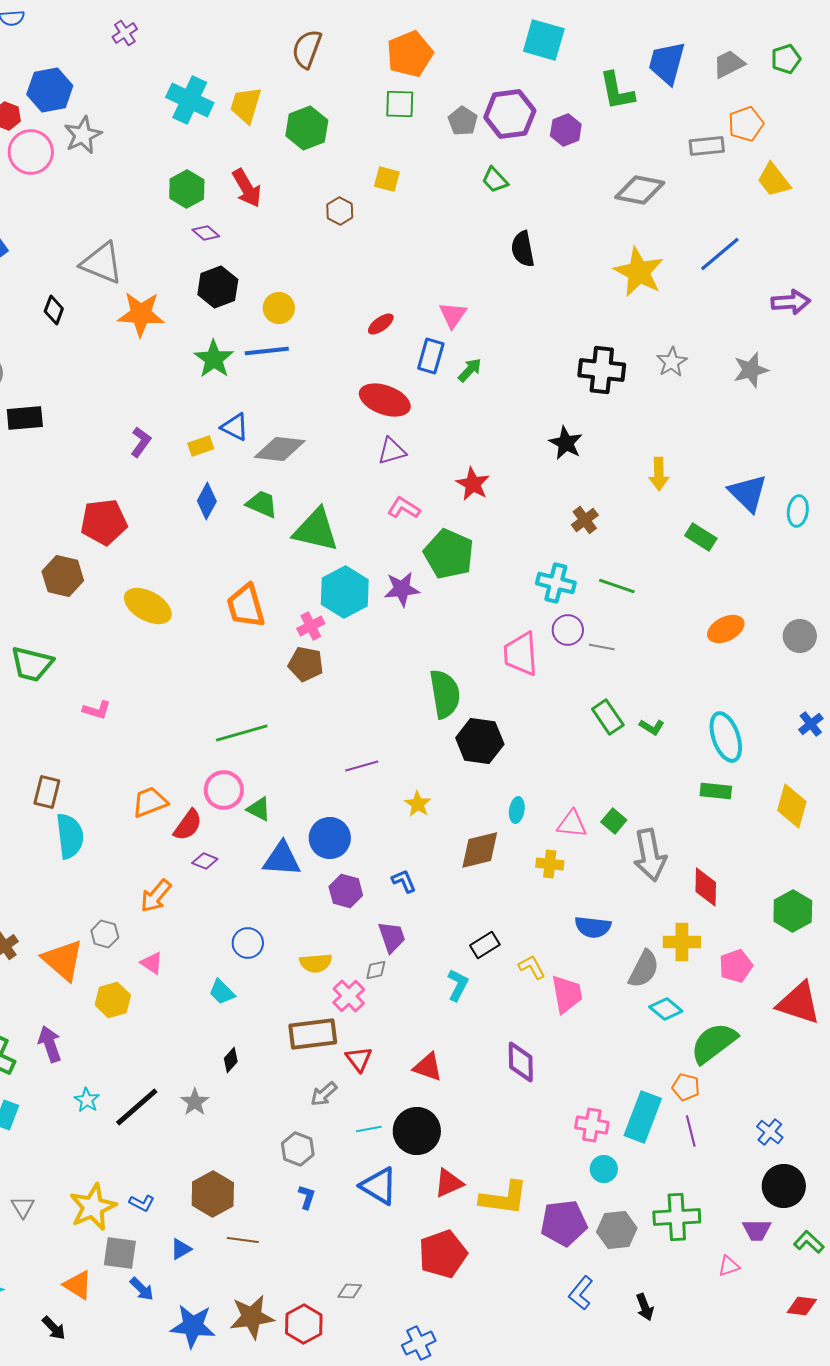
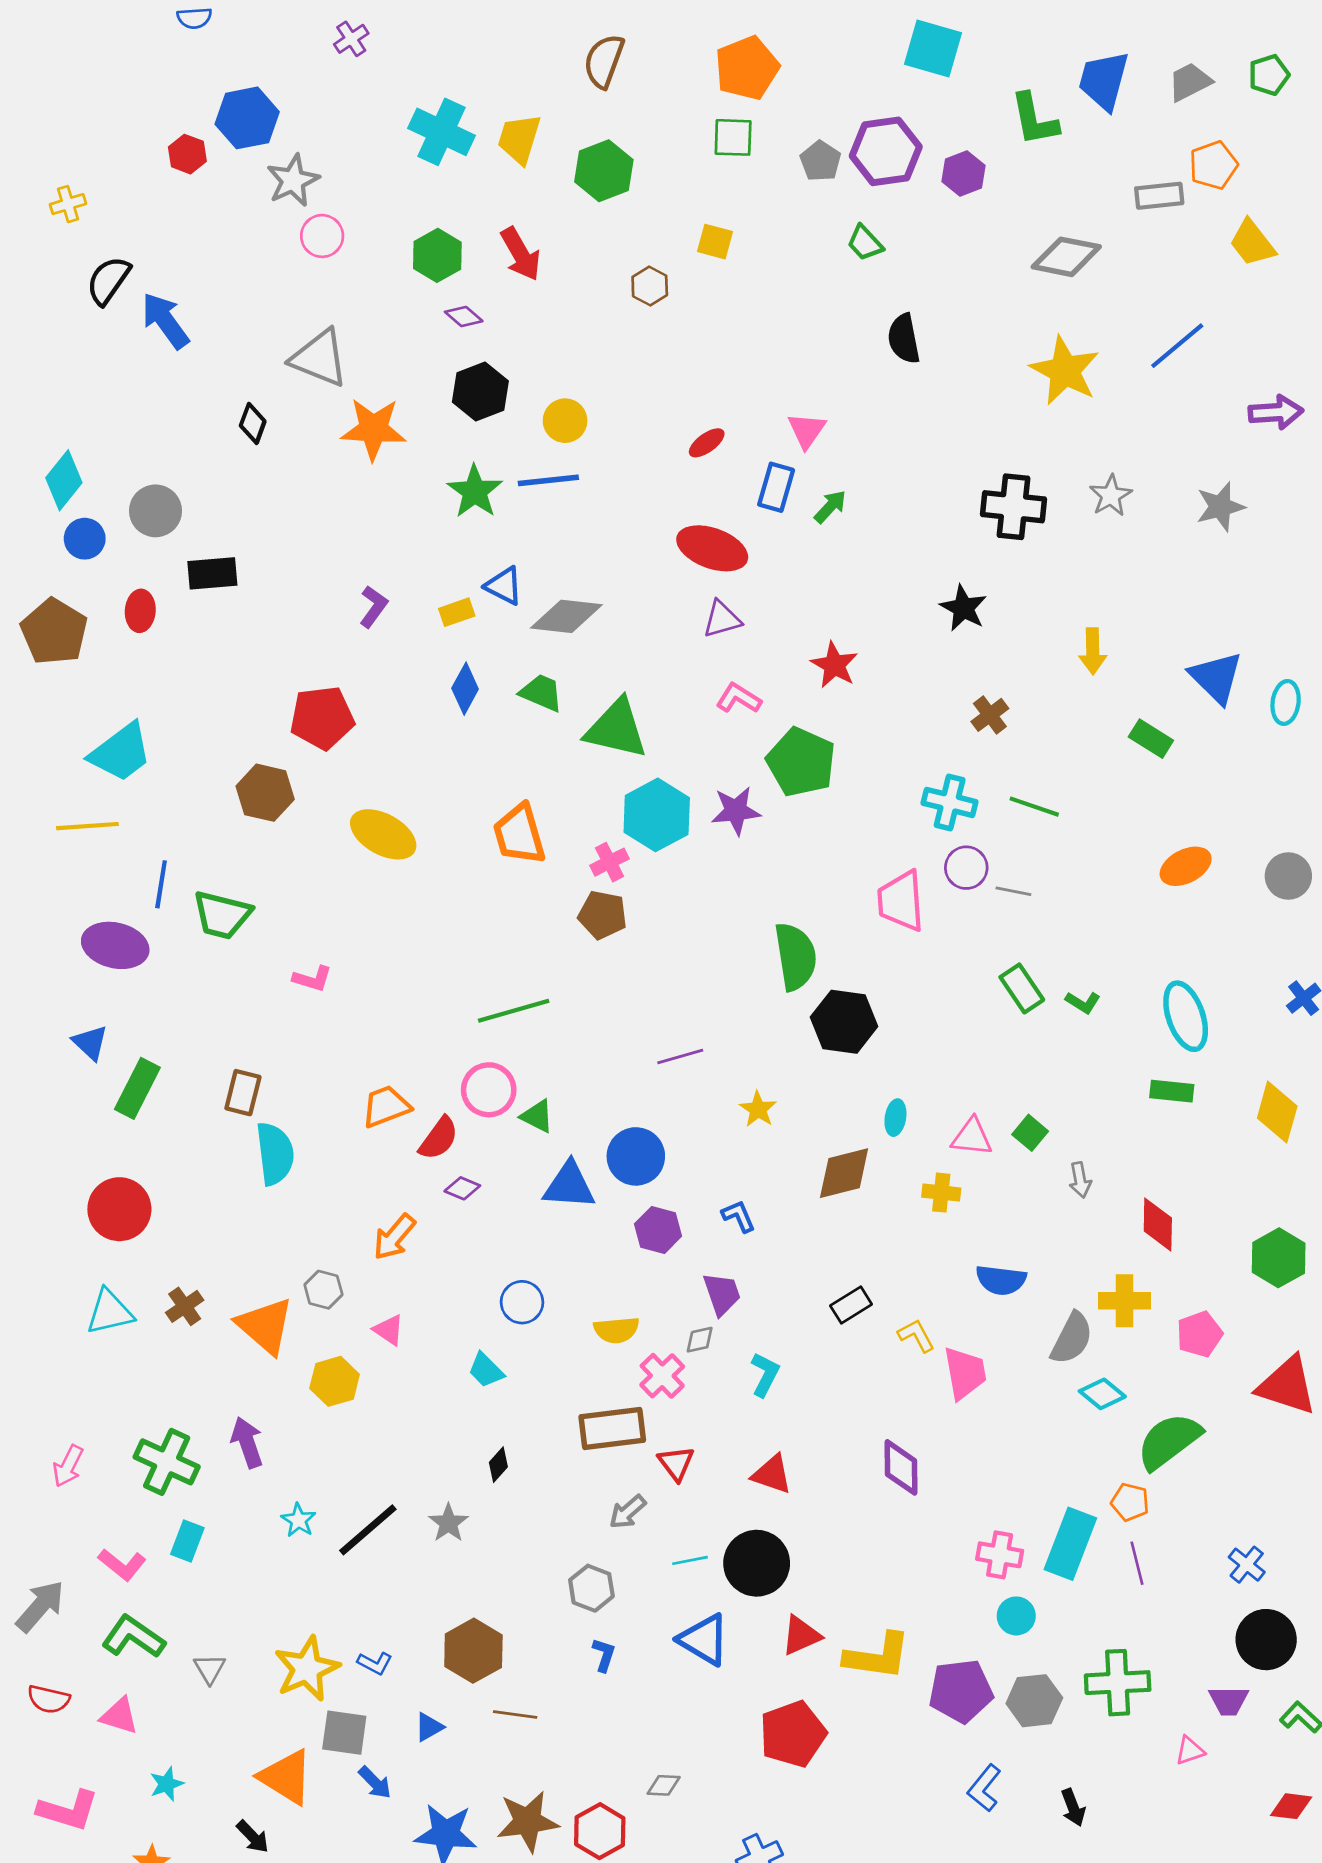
pink circle: (31, 152) -> (322, 236), moved, size x0.7
gray arrow: (650, 855) -> (1080, 1180), size x0.5
cyan L-shape: (458, 985) -> (765, 1374), moved
orange triangle: (78, 1285) -> (286, 1777), size x1.4

